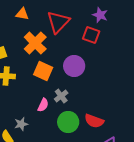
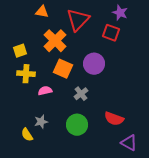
pink semicircle: (43, 105) -> (45, 91), moved, turned -128
green circle: (68, 122) -> (77, 125), moved

